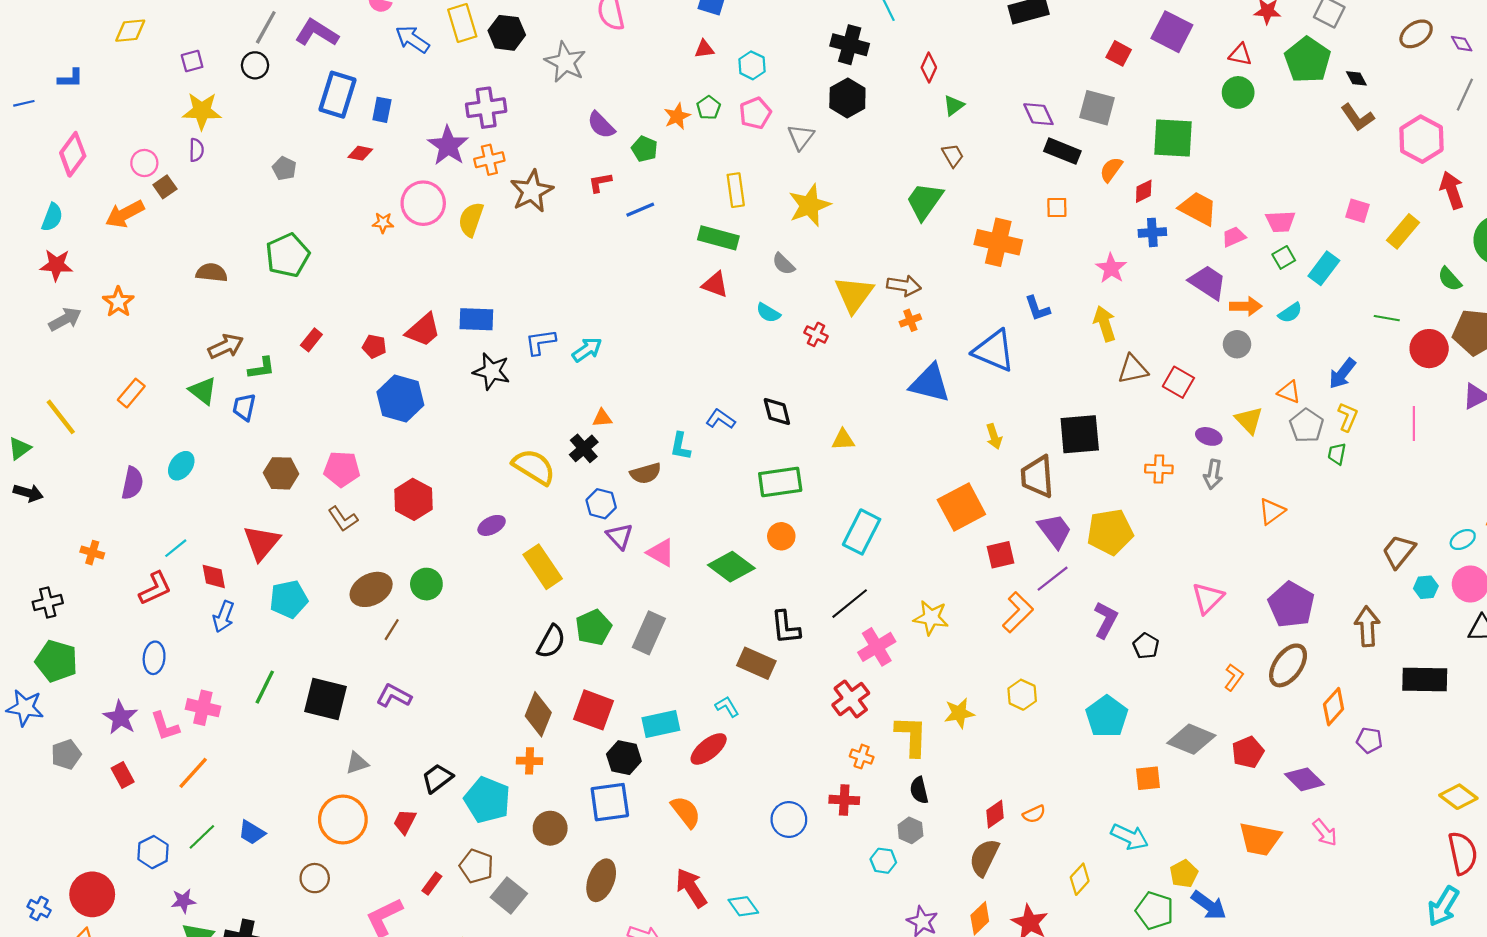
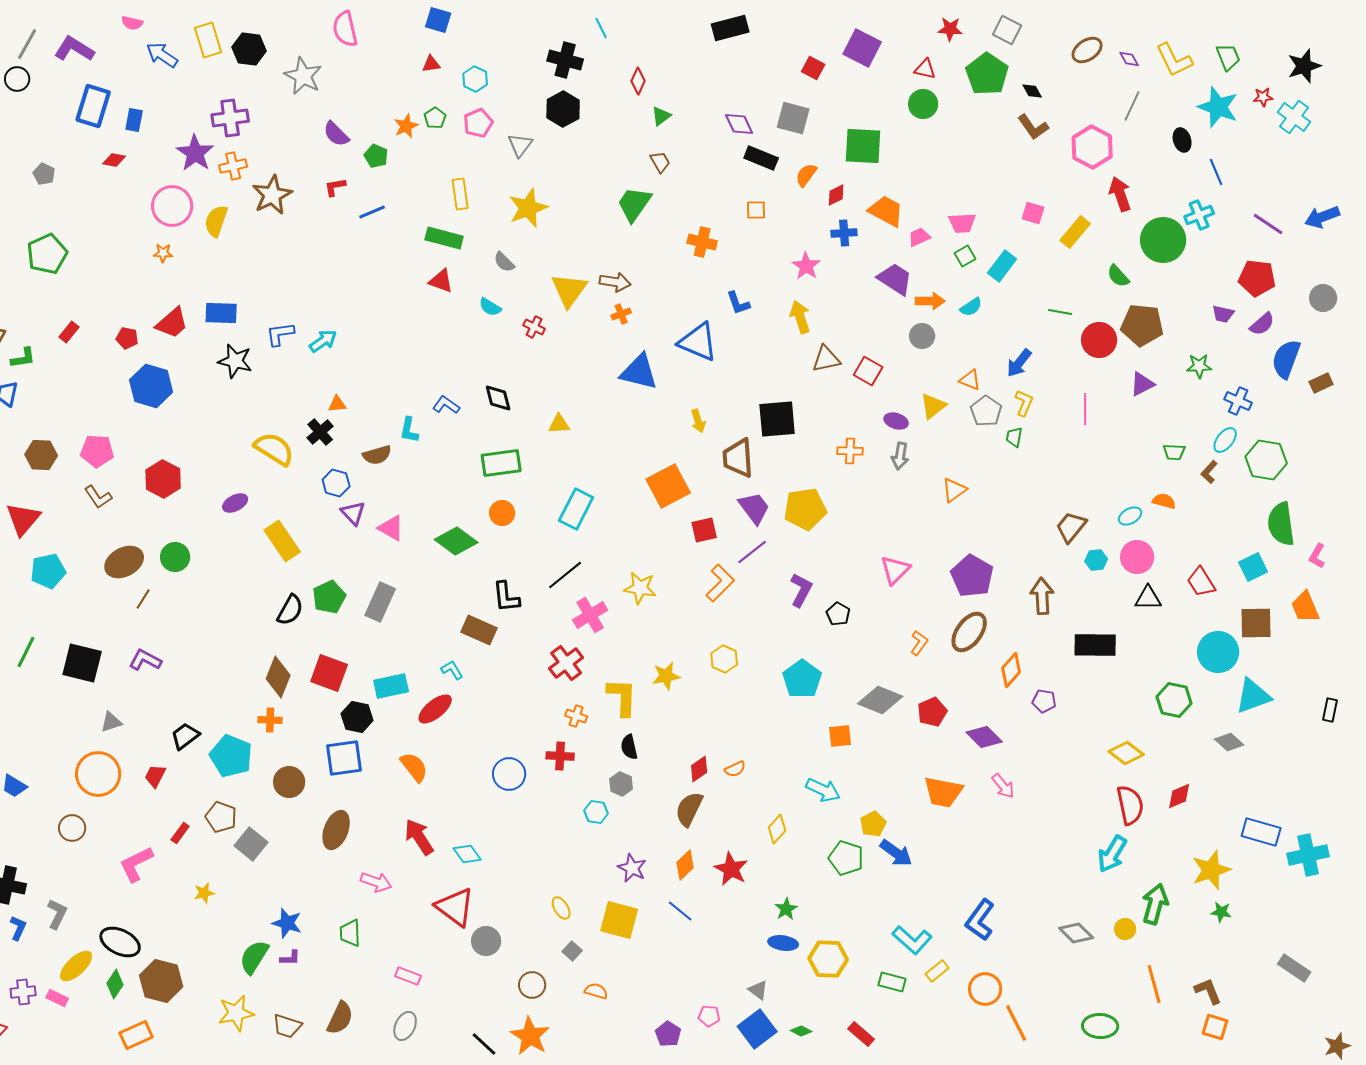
orange star: (383, 223) -> (163, 253), moved
orange cross: (998, 242) -> (702, 242), size x0.7
yellow triangle: (1249, 420) -> (933, 406), turned 36

